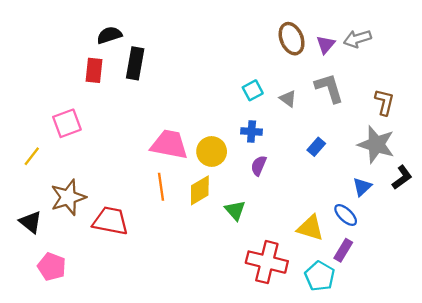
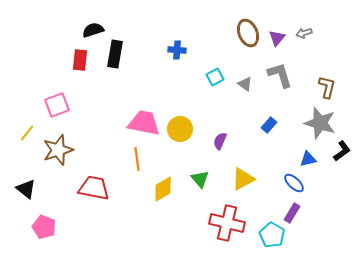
gray arrow: (357, 39) -> (304, 33), size x0.7
blue cross: (252, 132) -> (177, 50), moved
blue triangle: (362, 187) -> (308, 159), turned 30
yellow diamond: (200, 190) -> (163, 189), moved
brown star: (68, 197) -> (58, 150), moved
yellow triangle: (310, 228) -> (243, 179), moved, turned -45

